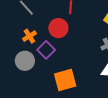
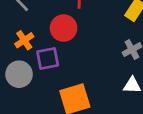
purple square: (46, 50) -> (48, 58), turned 36

